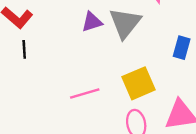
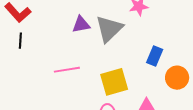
pink line: (85, 94) -> (67, 70), moved

